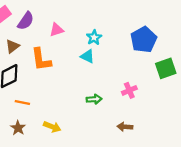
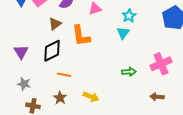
cyan triangle: (87, 56) -> (123, 33), turned 40
pink cross: (129, 90) -> (161, 64), size x1.5

